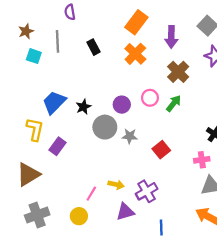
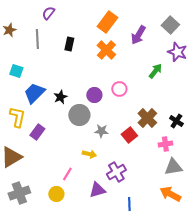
purple semicircle: (70, 12) -> (48, 13), turned 48
purple arrow: (171, 37) -> (138, 35), turned 30
black rectangle: (94, 47) -> (69, 44), turned 40
cyan square: (34, 56) -> (16, 71), moved
brown cross: (178, 72) -> (147, 118), moved
green arrow: (174, 103) -> (155, 71), moved
gray star: (130, 136) -> (101, 131), moved
yellow arrow: (116, 185) -> (89, 154), moved

